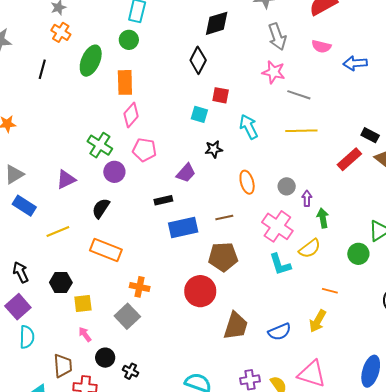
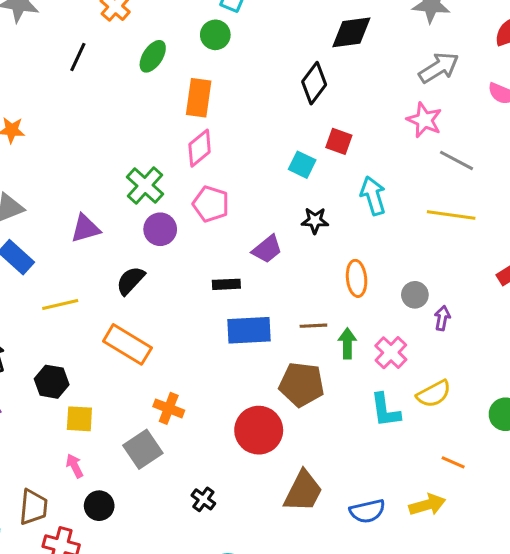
gray arrow: (277, 37) -> (439, 68), turned -112
green ellipse: (91, 61) -> (153, 56), size x0.7
green arrow: (323, 218) -> (347, 343), moved
pink cross: (277, 226) -> (391, 353), size x0.7
yellow arrow: (318, 321) -> (427, 505), turned -145
black cross: (131, 371) -> (203, 499), moved

